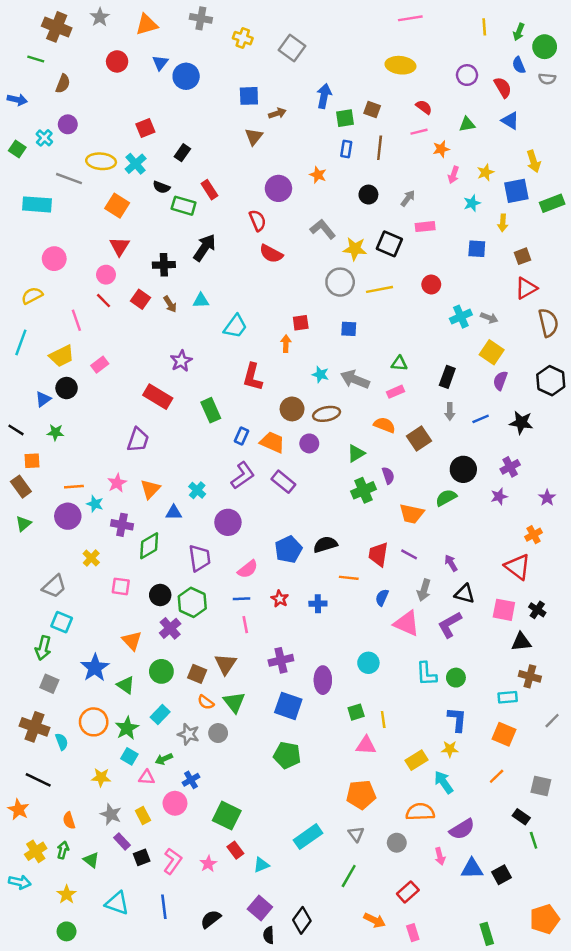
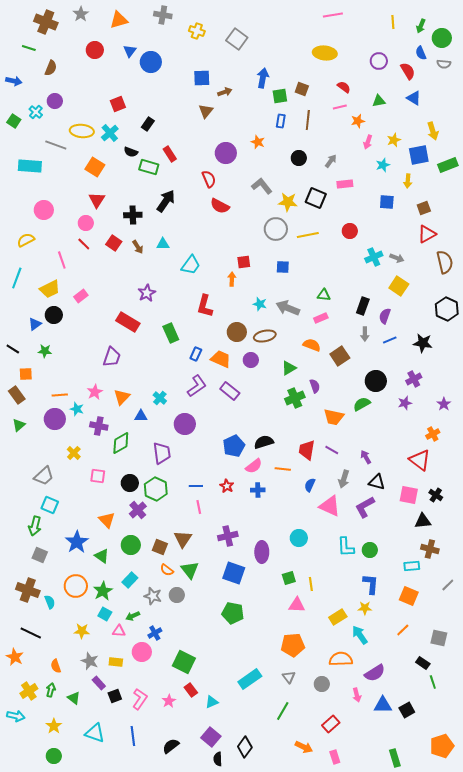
purple semicircle: (500, 381) -> (385, 316), moved
pink semicircle: (248, 569) -> (254, 466), moved
yellow rectangle: (143, 816) -> (116, 662), turned -56

